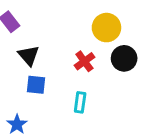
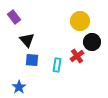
red cross: (84, 61) -> (77, 56), moved
cyan rectangle: (80, 102) -> (57, 65), moved

